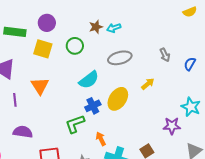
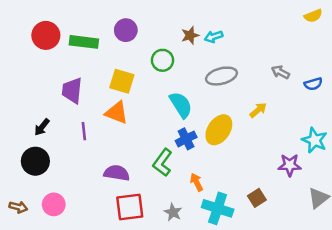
yellow square: (43, 49) -> (122, 81), moved
gray arrow: (165, 55) -> (280, 72), turned 144
blue semicircle: (190, 64) -> (313, 84), turned -136
cyan semicircle: (89, 80) -> (181, 105), turned -85
orange triangle: (40, 86) -> (117, 113), turned -36
green L-shape: (75, 124) -> (163, 163), turned -35
purple semicircle: (23, 132) -> (117, 173), moved

